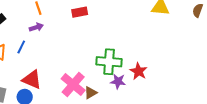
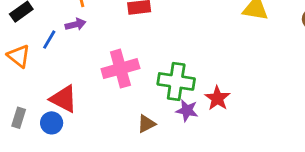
blue line: (21, 47) -> (49, 40), moved
pink cross: (73, 85) -> (120, 69), moved, turned 30

